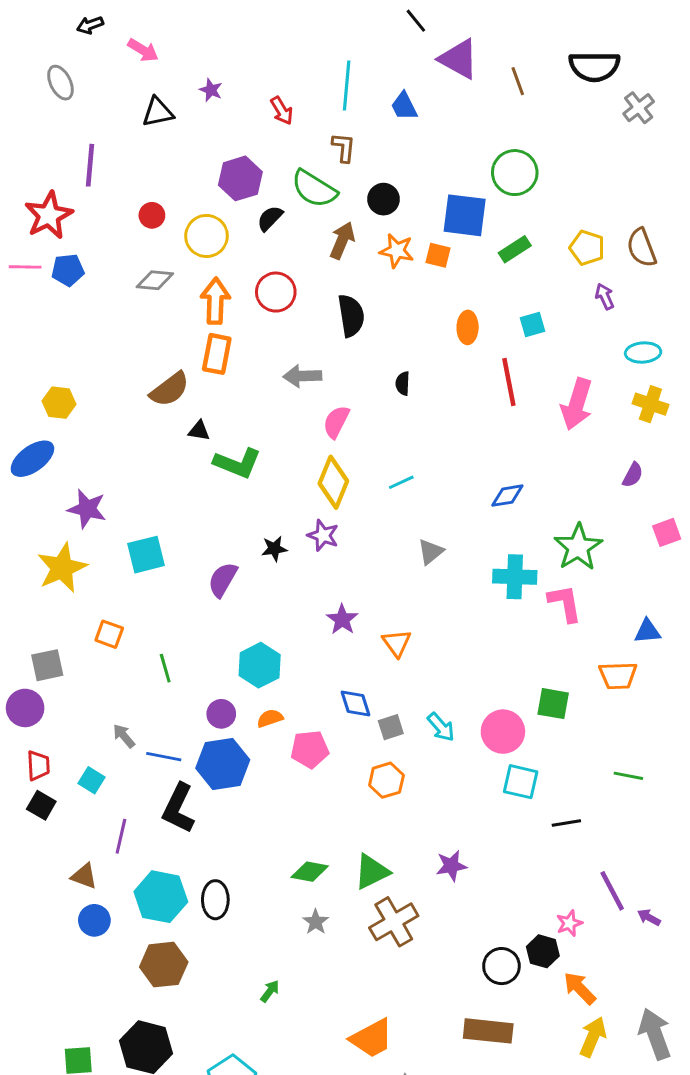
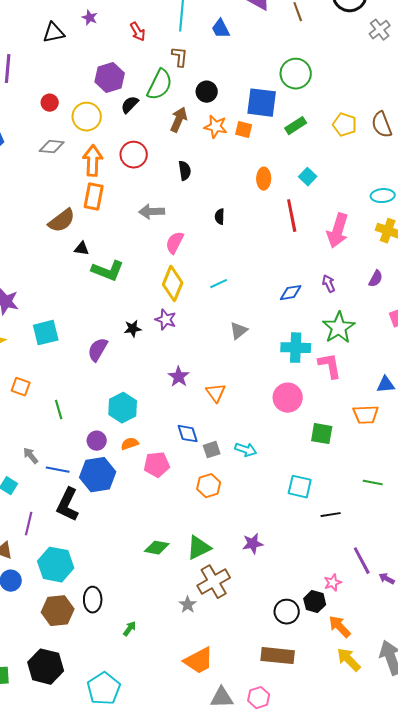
green semicircle: (314, 189) -> (160, 85), turned -96
purple arrow: (605, 296) -> (329, 284), moved
black semicircle: (351, 316) -> (185, 171), size x0.7
cyan square: (532, 324) -> (308, 177), turned -30
cyan arrow: (441, 727) -> (246, 450), turned -30
pink circle: (503, 732) -> (288, 398), moved
black ellipse: (215, 900) -> (93, 600), moved
gray star: (316, 922) -> (188, 605), moved
yellow arrow: (593, 1037) -> (349, 660), turned -68

